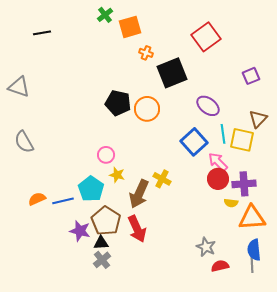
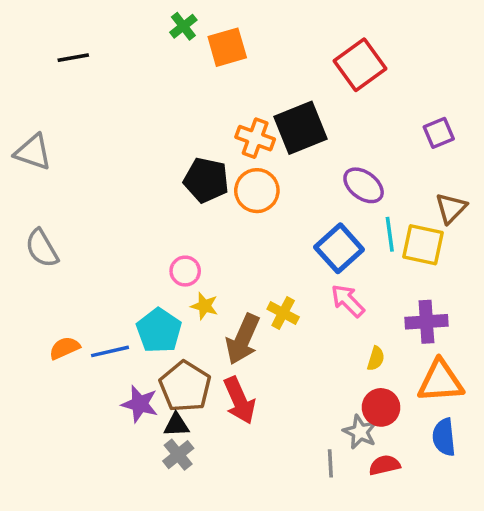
orange cross: (146, 53) -> (255, 138), moved, size x1.5
pink arrow: (218, 162) -> (348, 301), moved
red circle: (218, 179) -> (381, 407), moved
yellow semicircle: (231, 203) -> (376, 358), moved, turned -80
gray line: (252, 265) -> (330, 463), moved

